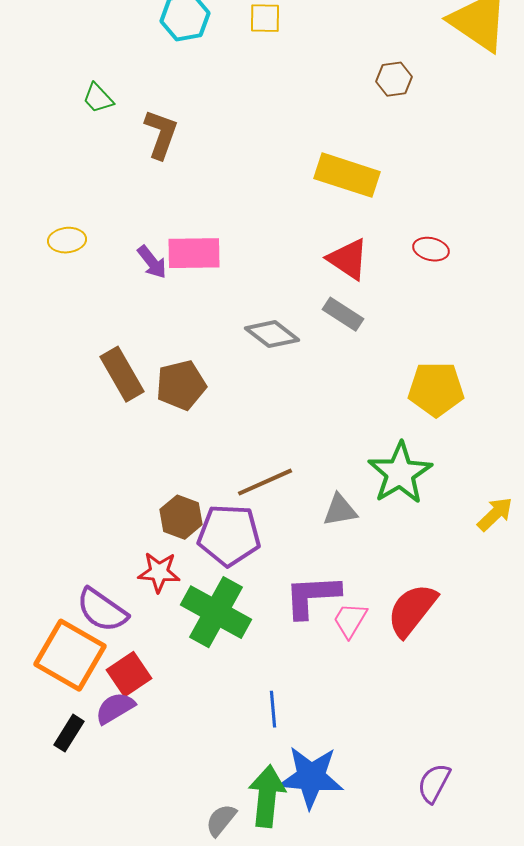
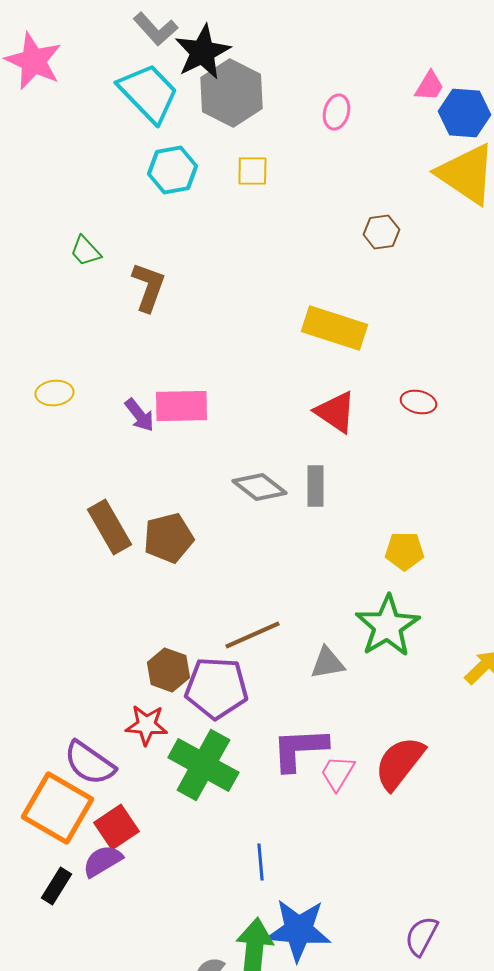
gray rectangle: (343, 314) -> (315, 486), moved, turned 57
yellow pentagon: (436, 389) -> (404, 551), moved, size x0.7

